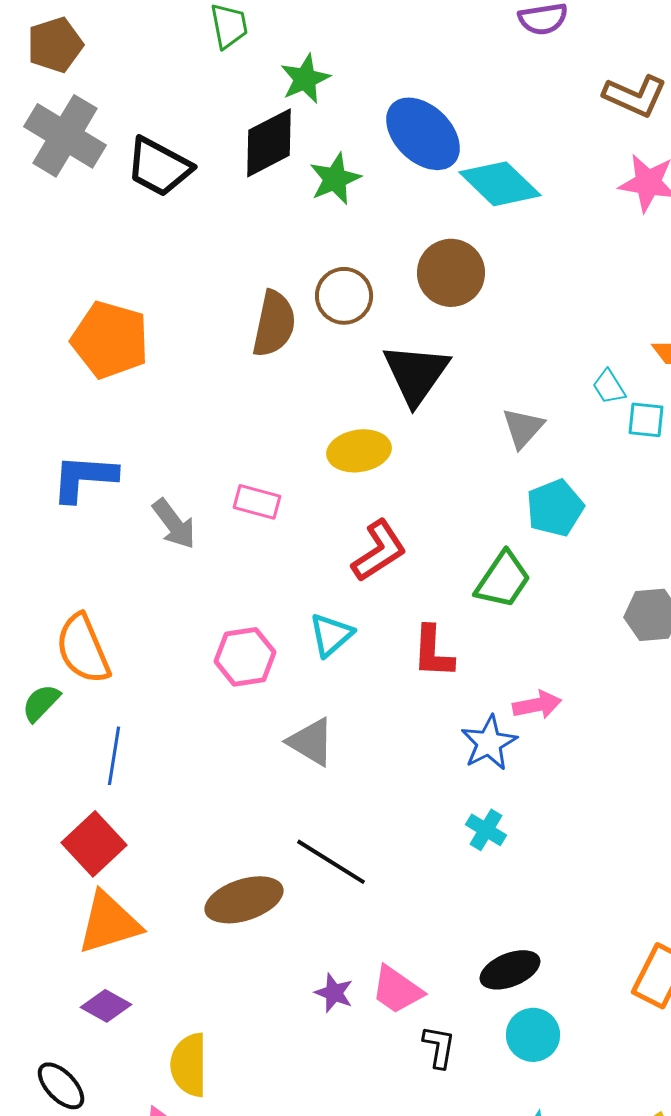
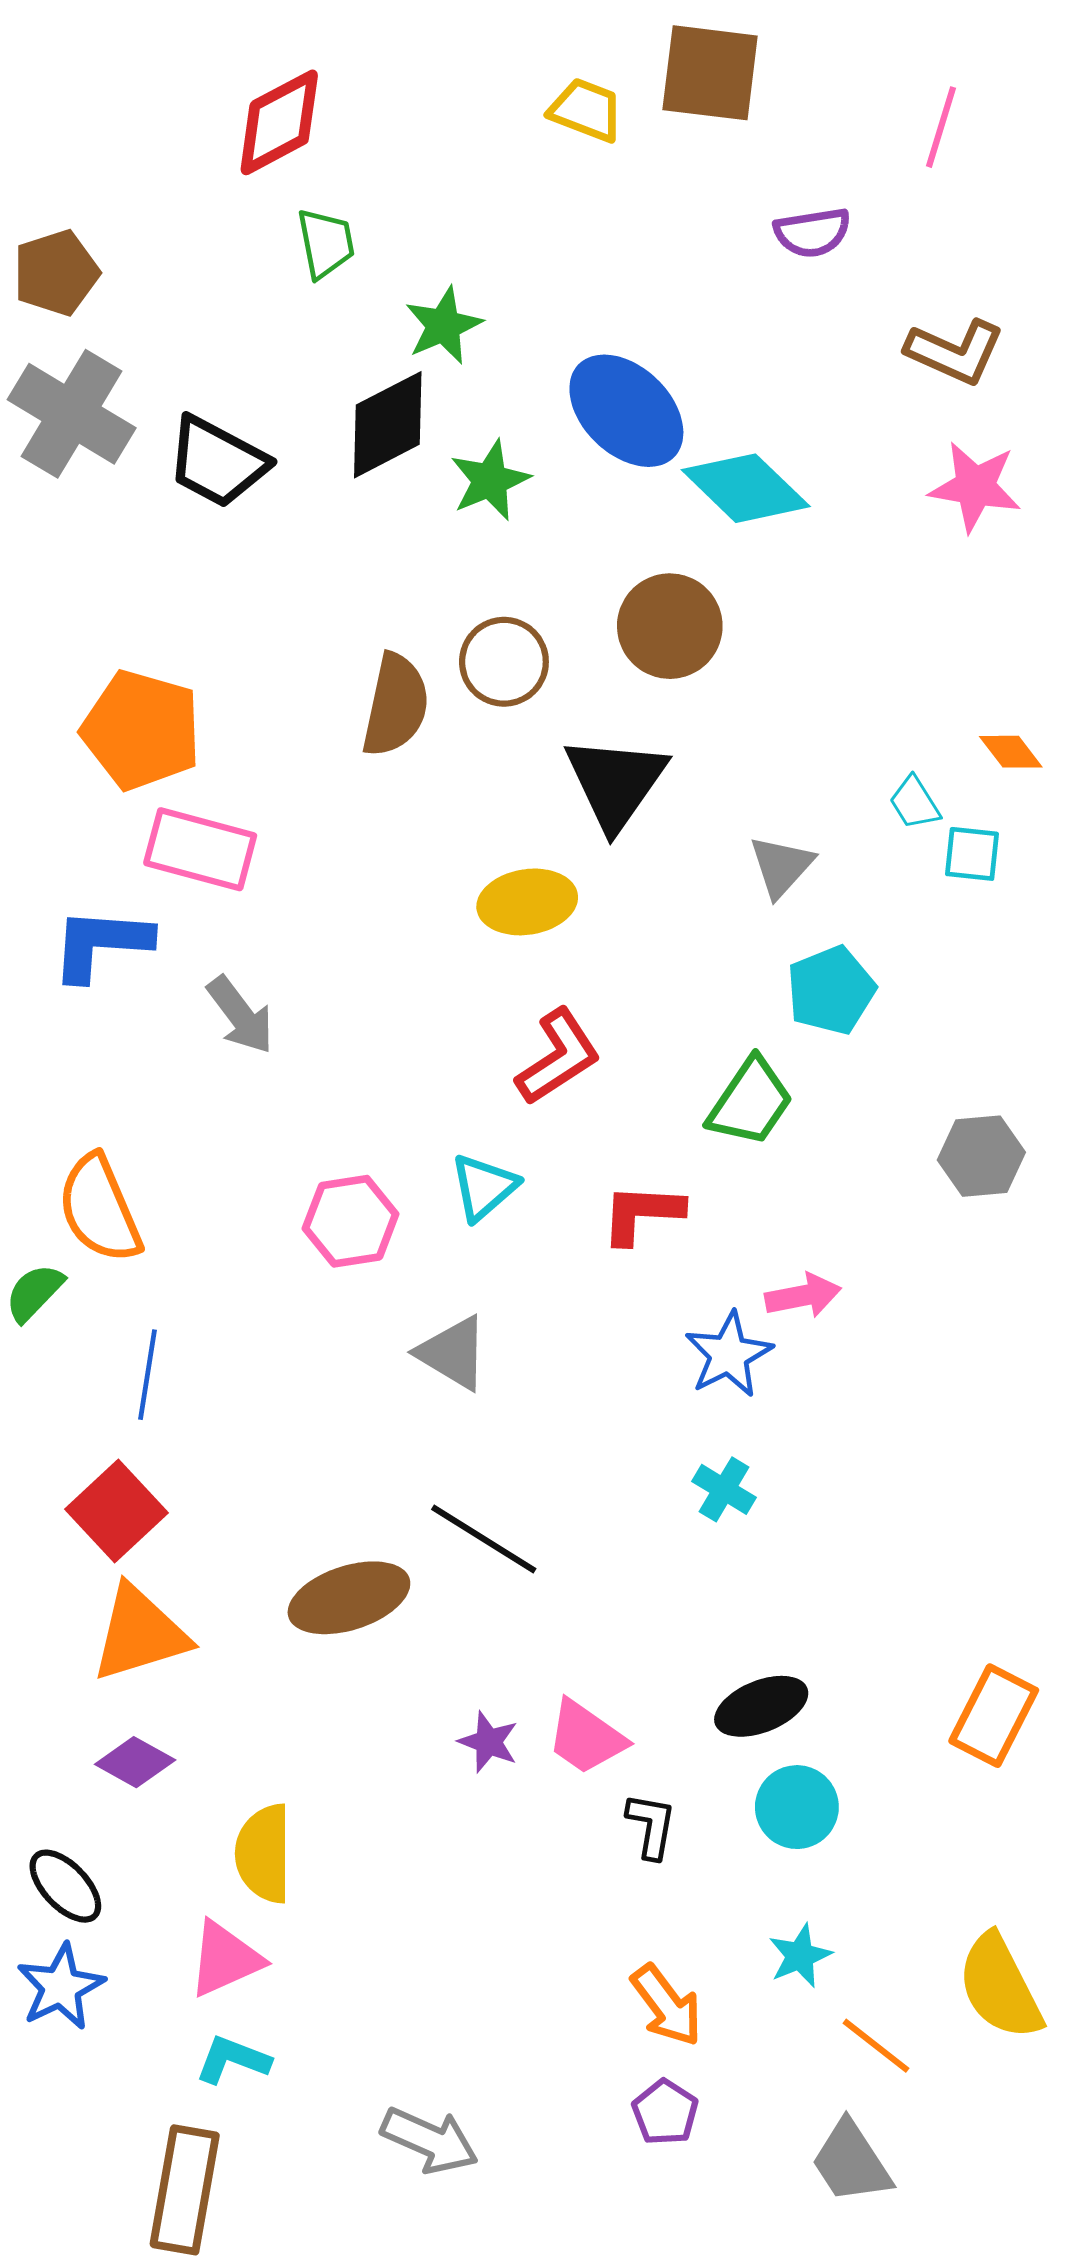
pink rectangle: (257, 502) -> (200, 849), moved, size x1.5
red L-shape: (433, 652) -> (642, 1213), turned 90

